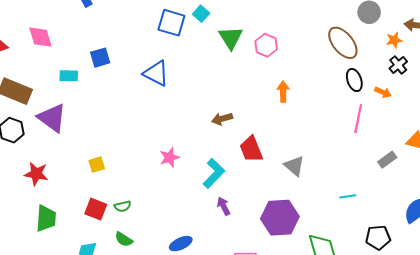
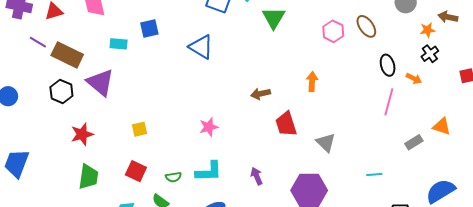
brown ellipse: (343, 43) -> (366, 26), moved, size x0.7
pink hexagon: (266, 45) -> (333, 31), moved
orange arrow: (283, 91) -> (312, 82), moved
cyan L-shape: (214, 173) -> (209, 172), moved, turned 40
red star: (36, 174) -> (82, 134), turned -30
green semicircle: (123, 206) -> (173, 177), moved

